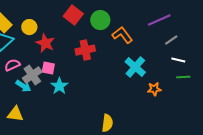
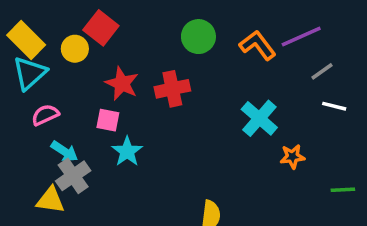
red square: (73, 15) -> (101, 28), moved
orange L-shape: (122, 35) -> (258, 45), moved
red star: (45, 43) -> (122, 84), moved
gray cross: (32, 75) -> (73, 176), moved
green line: (183, 77) -> (343, 190), moved

